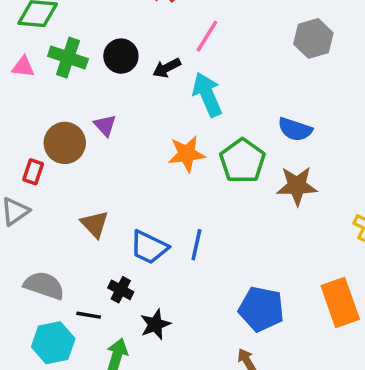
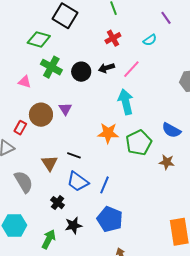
pink triangle: (23, 67) -> (25, 82), moved
black arrow: (167, 68) -> (106, 68), moved
brown star: (297, 186) -> (167, 162), size x0.7
gray semicircle: (44, 285) -> (24, 182), moved, turned 30
blue pentagon: (261, 309) -> (110, 219), moved
black line: (89, 315) -> (74, 155), moved

